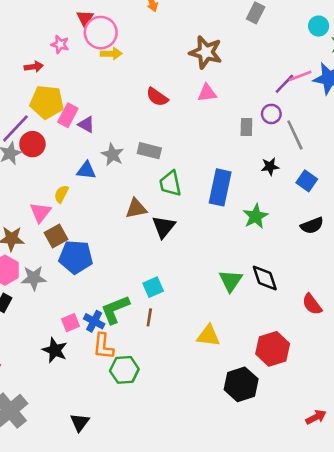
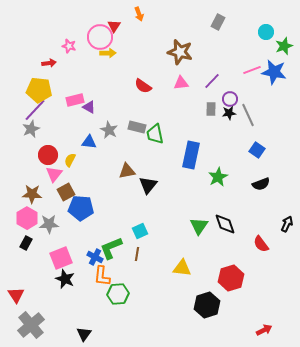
red triangle: (85, 18) -> (114, 26), moved
purple line: (284, 84) -> (212, 81), moved
yellow pentagon: (47, 102) -> (39, 90), moved
pink rectangle: (68, 115) -> (75, 100), turned 48
red circle: (32, 144) -> (48, 155), moved
black star: (270, 166) -> (229, 113), moved
green trapezoid: (170, 184) -> (155, 134), moved
pink square: (71, 323) -> (61, 258), moved, size x1.6

